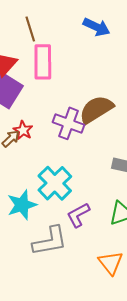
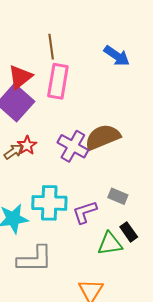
cyan cross: (55, 183) -> (49, 203), turned 36
purple L-shape: (78, 215) -> (85, 212), moved

